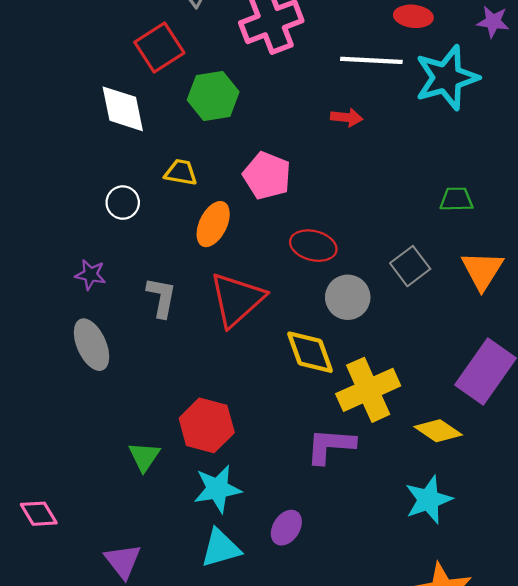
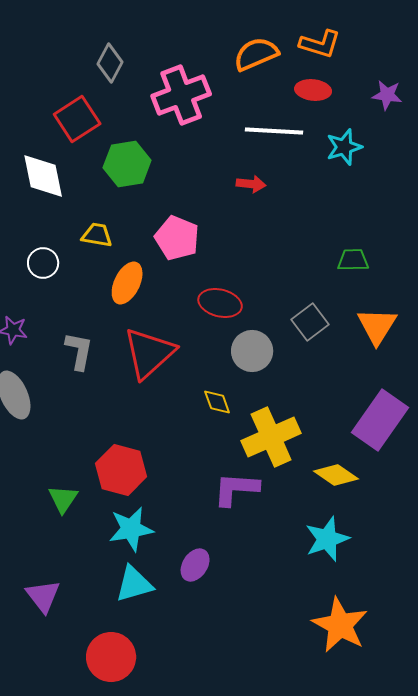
cyan star: (447, 78) -> (344, 147), size x0.6
yellow diamond: (310, 352) -> (217, 402), size x0.6

